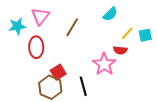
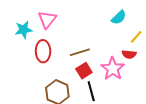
brown line: (72, 27) -> (80, 52), moved, turned 42
red square: (58, 72) -> (84, 71), moved

